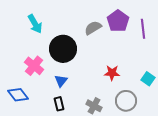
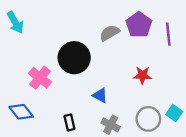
cyan arrow: (35, 24) -> (15, 22), moved
red star: (112, 73) -> (142, 75), moved
cyan square: (148, 79) -> (174, 113), moved
blue triangle: (61, 81) -> (100, 95), moved, turned -40

